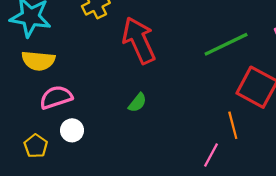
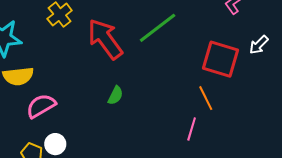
green line: (226, 44) -> (158, 28), moved
white circle: (72, 130) -> (55, 144), moved

